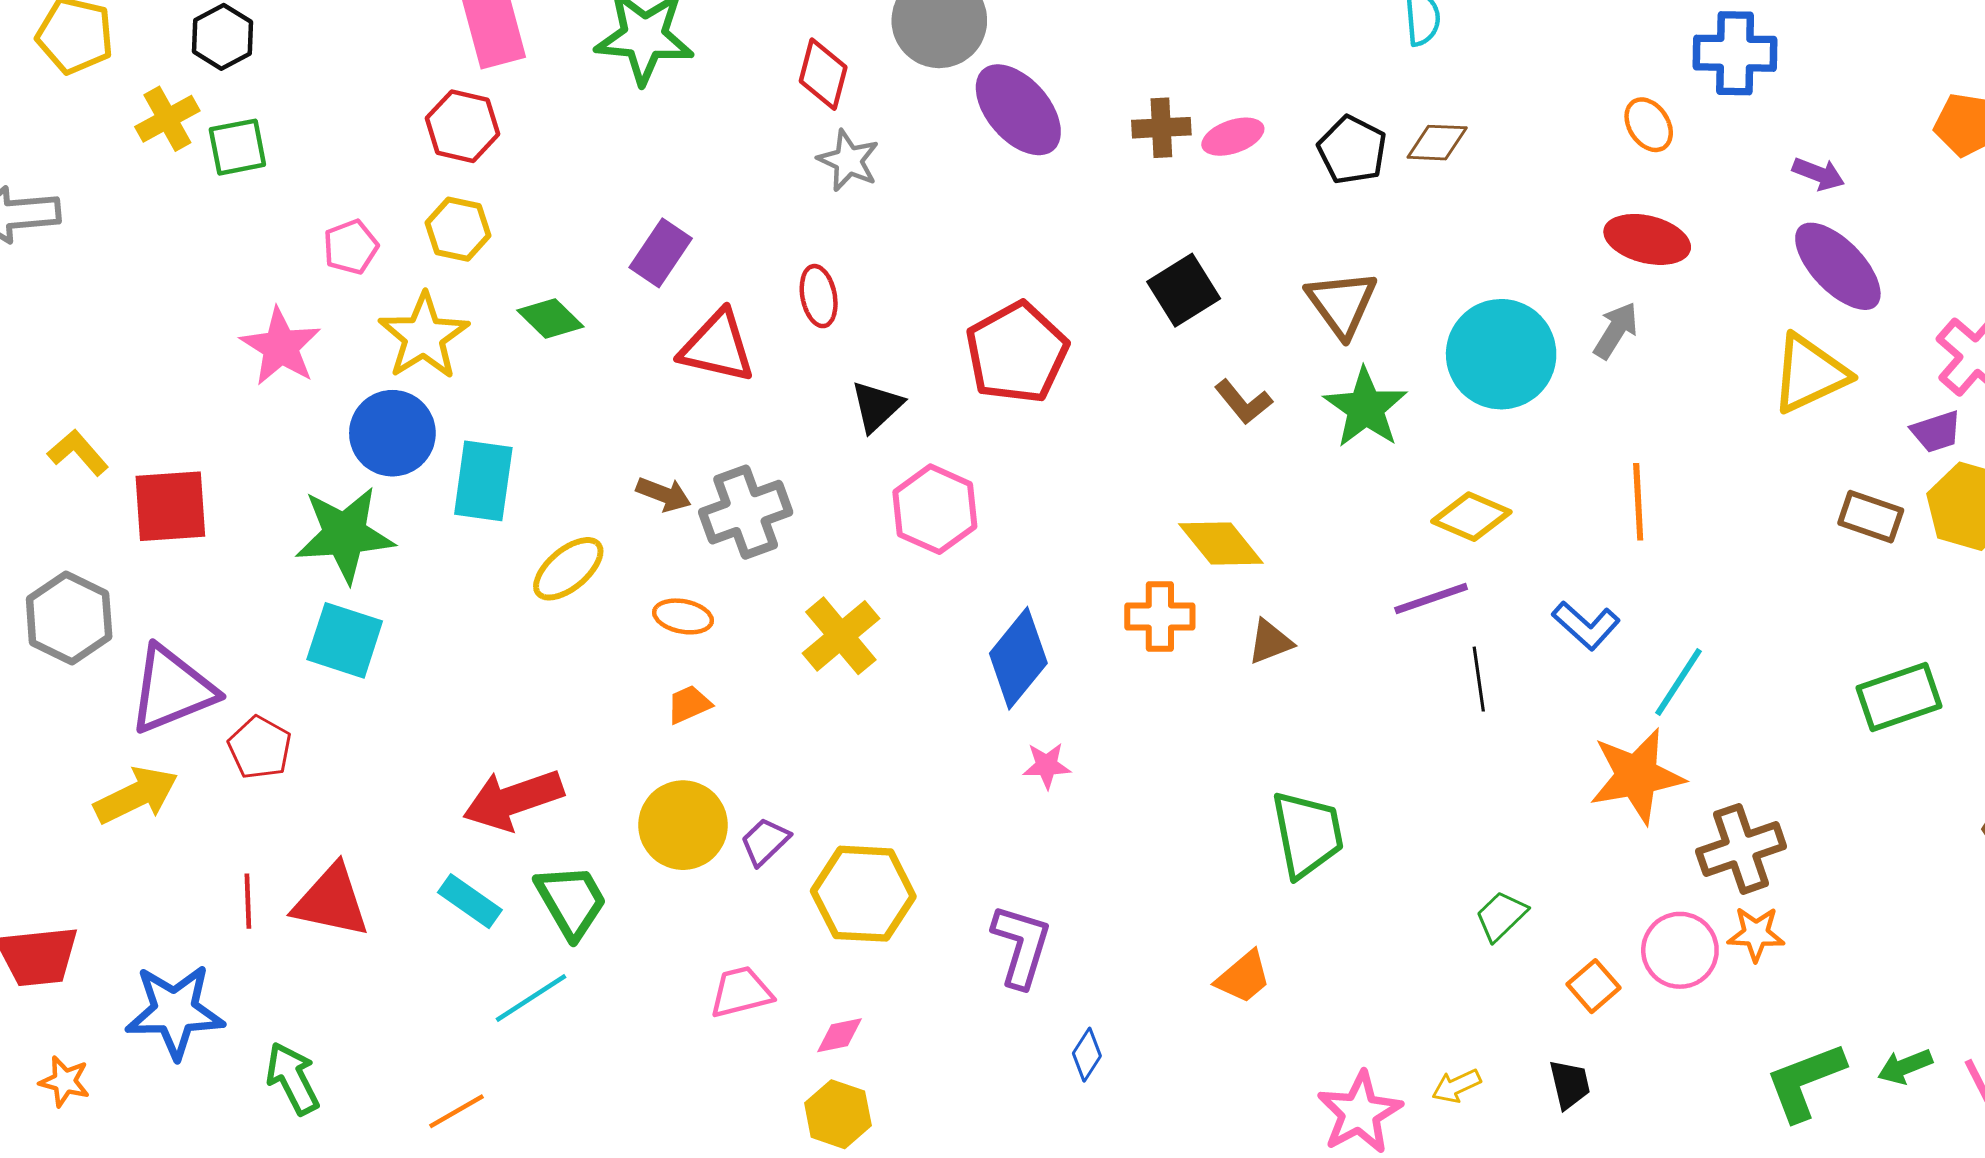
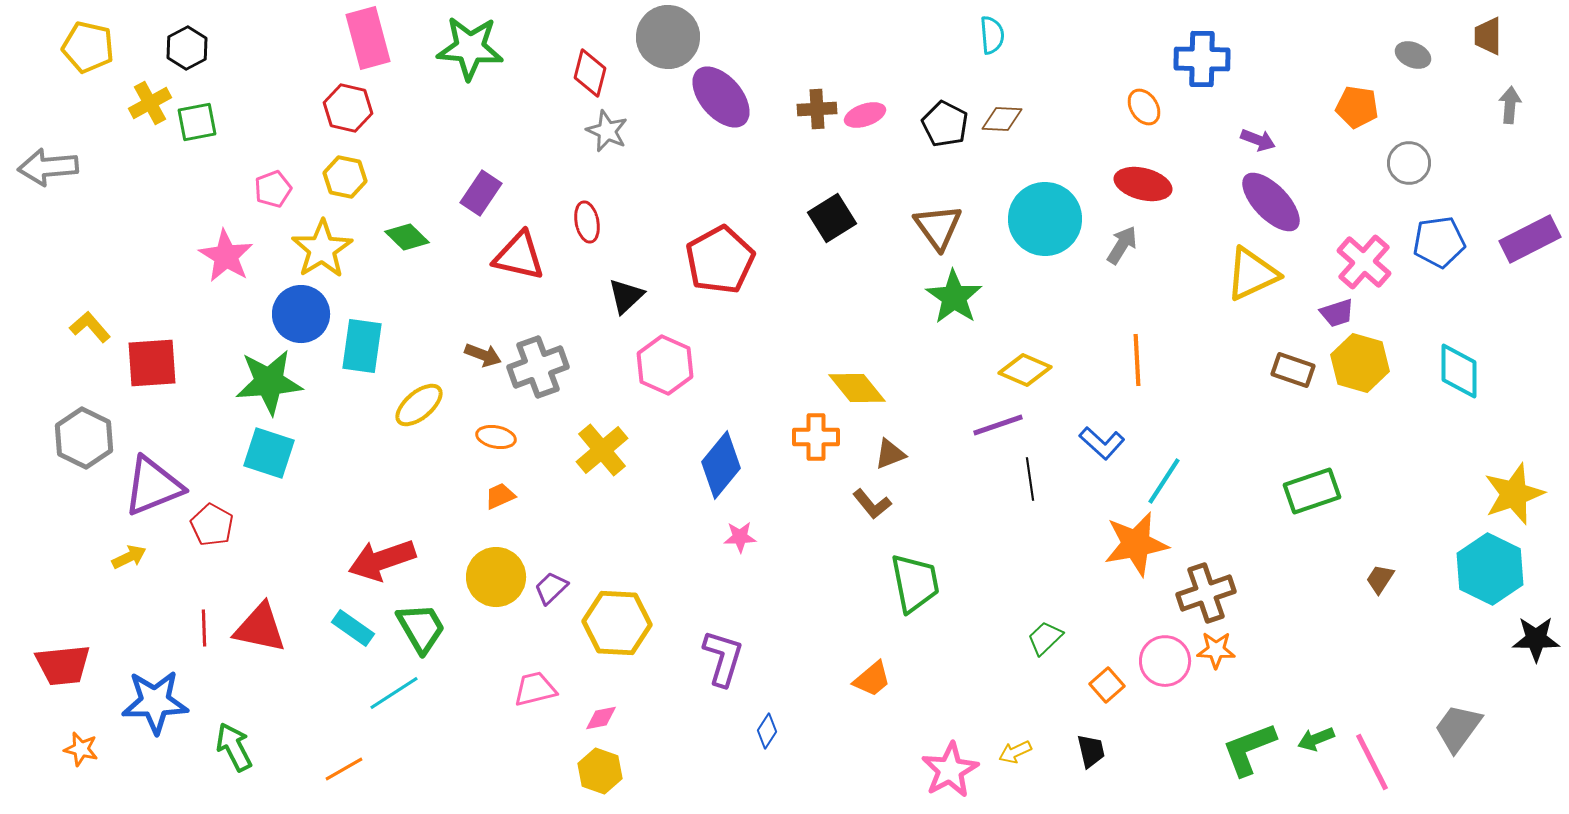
cyan circle: (1501, 354) -> (1045, 219), moved
brown L-shape: (1243, 402) -> (872, 504), moved
yellow arrow: (136, 795) -> (129, 557), size x0.6

